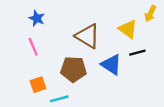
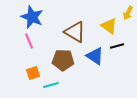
blue star: (37, 18) -> (32, 17), size x1.6

